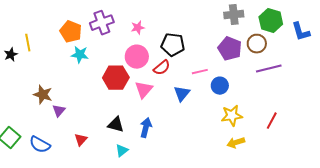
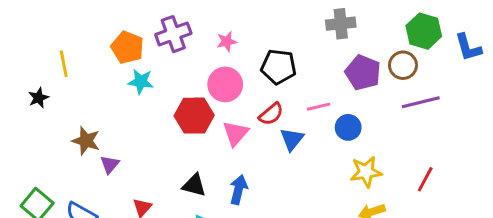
gray cross: (234, 15) -> (341, 24), moved
black star: (11, 55) -> (39, 98), moved
red semicircle: (162, 68) -> (271, 114), moved

